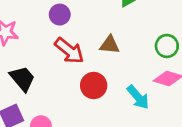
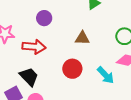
red arrow: (69, 51) -> (34, 47), moved, turned -30
black trapezoid: (22, 79) -> (29, 77), moved

